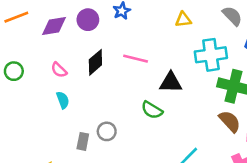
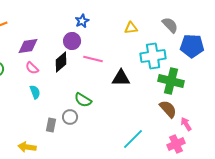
purple circle: (88, 20) -> (72, 41), moved
purple diamond: (54, 26) -> (28, 46), moved
green semicircle: (152, 110) -> (83, 100), moved

